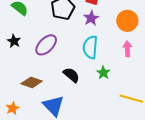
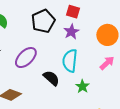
pink arrow: (127, 49) -> (107, 63), turned 49
black semicircle: (71, 75) -> (51, 78), moved

